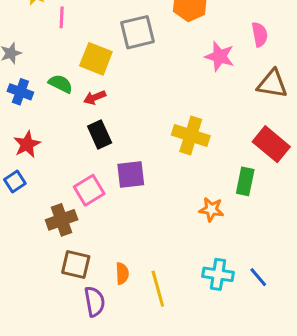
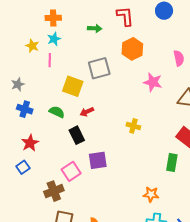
pink semicircle: (260, 34) -> (179, 58), moved
green semicircle: (61, 84) -> (57, 112), moved
red arrow: (95, 97) -> (87, 112), moved
yellow cross: (191, 135) -> (133, 126), moved, size x0.6
orange star: (211, 209) -> (151, 194), moved

